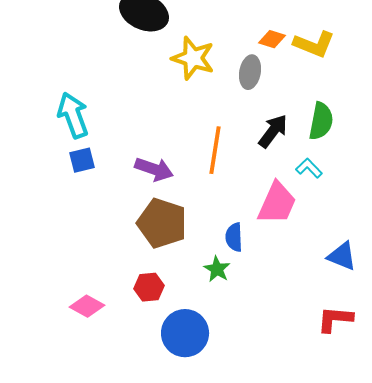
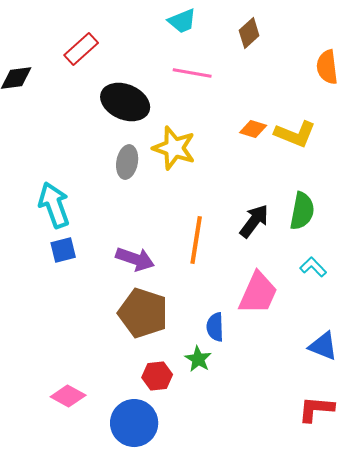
gray ellipse: (250, 72) -> (127, 162), moved
cyan L-shape: (309, 168) -> (313, 267), moved
red hexagon: (149, 287) -> (157, 376), moved
blue circle: (185, 333) -> (134, 423), moved

